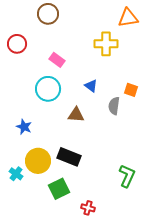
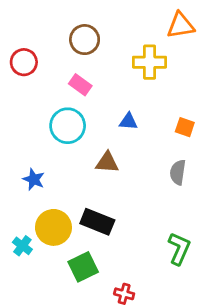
brown circle: (48, 14) -> (85, 40), moved
blue triangle: (91, 86) -> (128, 121), turned -32
gray semicircle: (114, 106) -> (178, 172), moved

